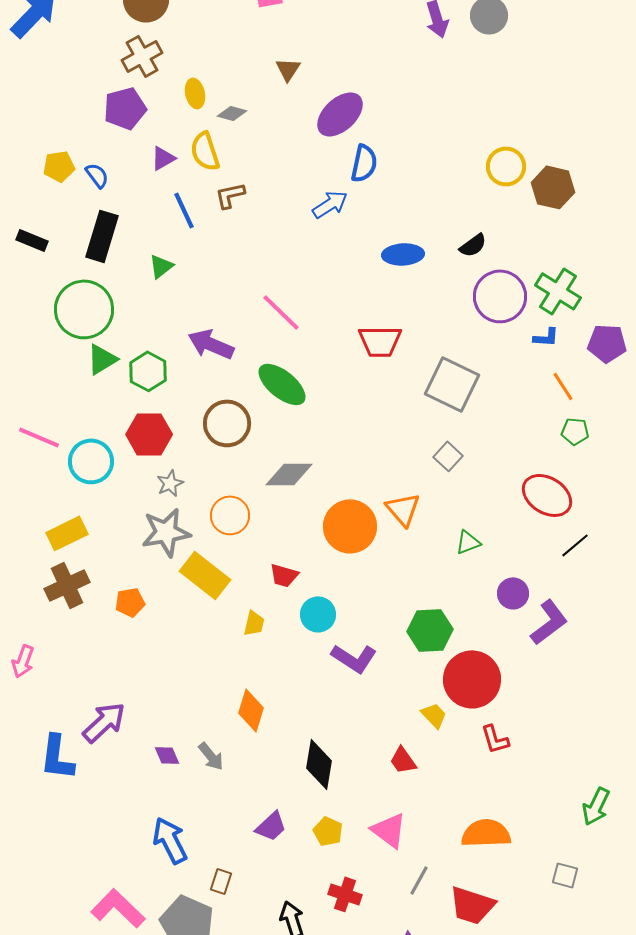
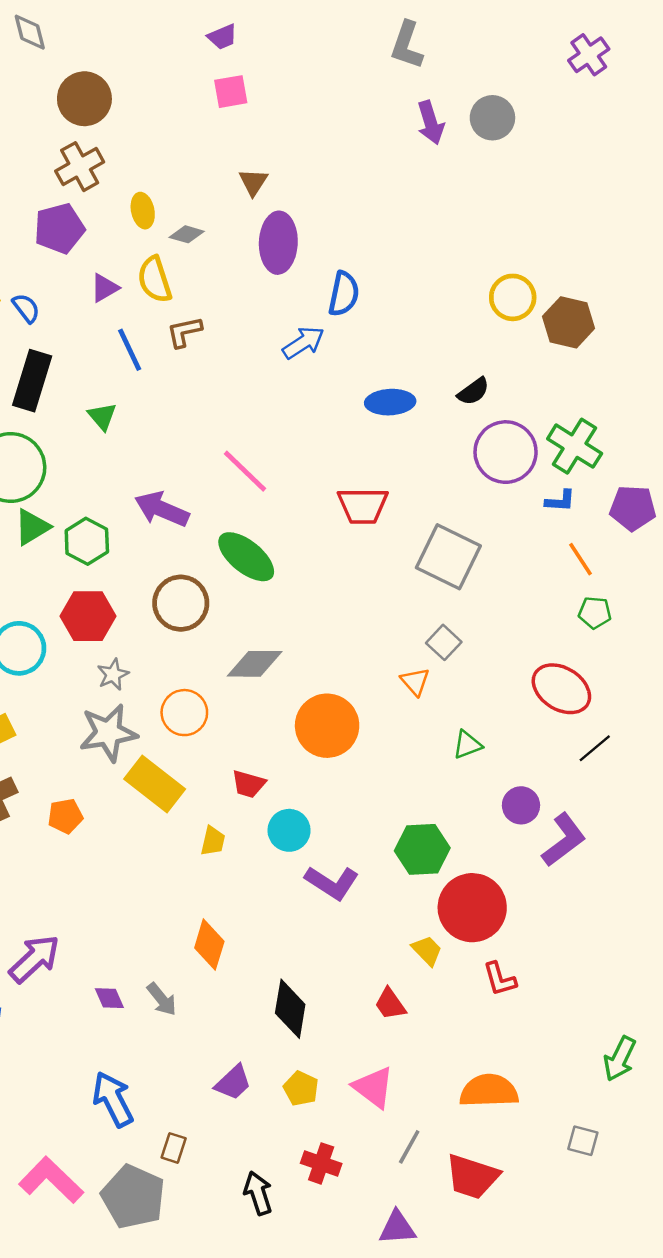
purple ellipse: (340, 114) -> (278, 243), moved, turned -45
green triangle: (161, 266) -> (102, 416), turned -32
orange triangle: (403, 509) -> (415, 682), moved, size x0.7

